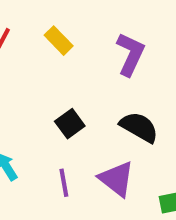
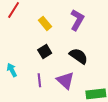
yellow rectangle: (59, 41) -> (45, 23), moved

